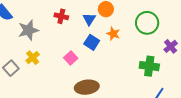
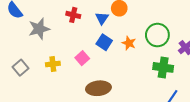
green circle: (147, 23) -> (157, 35), moved
orange star: (113, 34) -> (129, 43), moved
yellow cross: (33, 58) -> (53, 64), moved, turned 32

